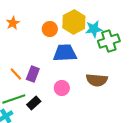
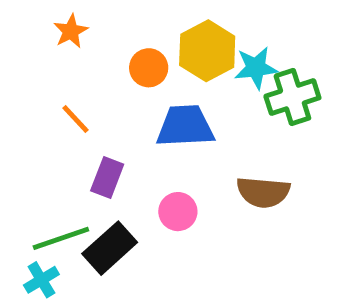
orange star: (13, 23) -> (71, 31), moved
orange line: (16, 74) -> (76, 119), moved
black rectangle: (34, 103) -> (110, 248), size x1.5

